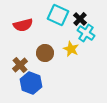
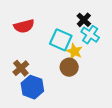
cyan square: (58, 15) -> (61, 40), moved
brown circle: (45, 53) -> (69, 67), moved

